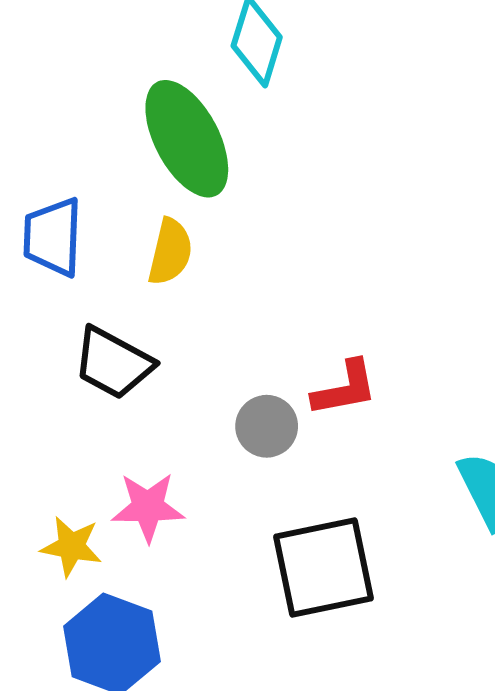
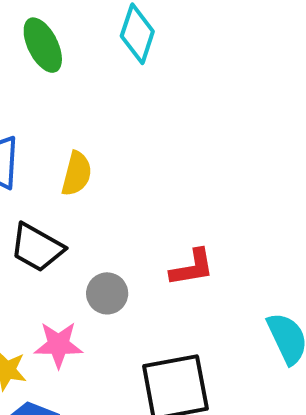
green ellipse: (187, 139) -> (43, 45), moved, size x0.7
gray circle: (267, 426) -> (107, 293), moved

